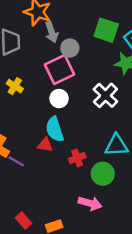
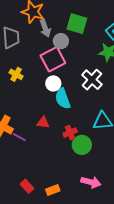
green square: (106, 30) -> (77, 24), moved
cyan semicircle: (55, 129) -> (63, 99), moved
green circle: (103, 174) -> (82, 145), moved
pink arrow: (90, 203) -> (91, 182), moved

